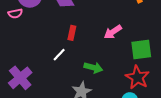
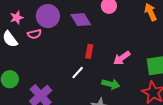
pink arrow: (113, 32) -> (122, 58), moved

